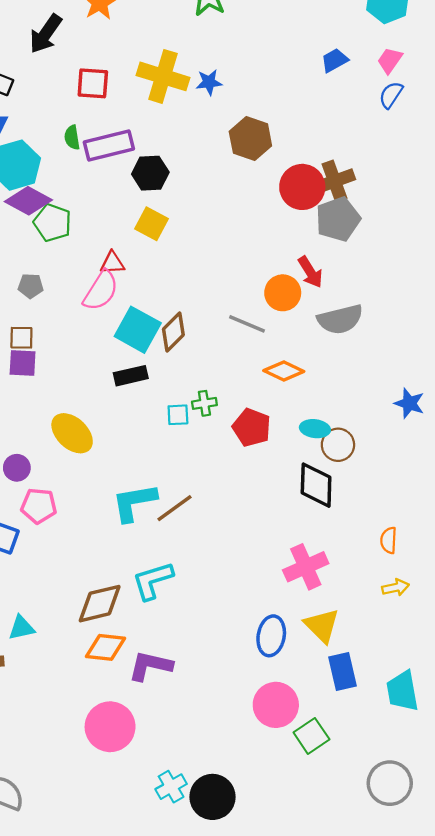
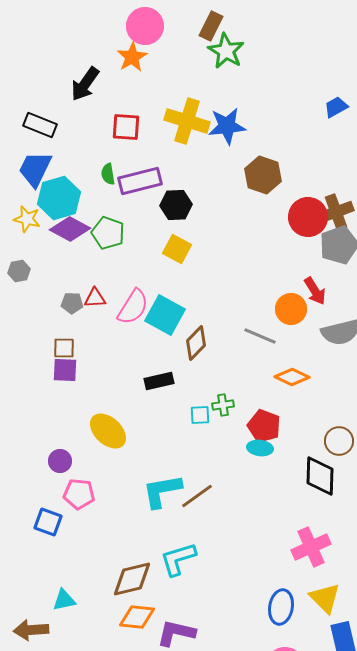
blue star: (209, 82) -> (227, 126), size x1.6
green pentagon: (53, 223) -> (108, 233), moved
red triangle: (112, 263) -> (95, 298), moved
cyan square: (138, 330) -> (165, 315), moved
cyan ellipse: (315, 429) -> (260, 448), moved

